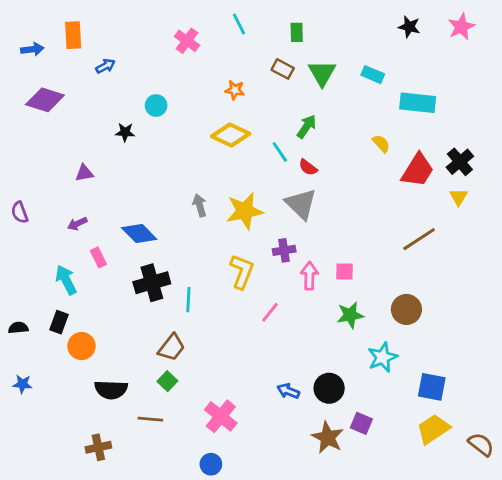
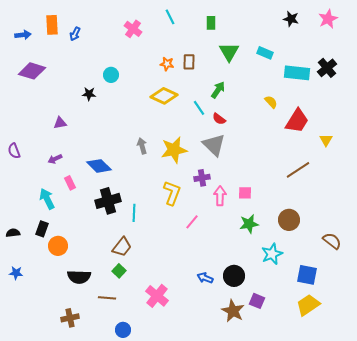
blue arrow: (105, 66) -> (75, 34), moved, turned 144
brown rectangle: (283, 69) -> (189, 62), moved, turned 63
black cross: (460, 162) -> (327, 68), moved
brown semicircle: (481, 444) -> (332, 241), moved
blue circle: (211, 464) -> (123, 330), moved

